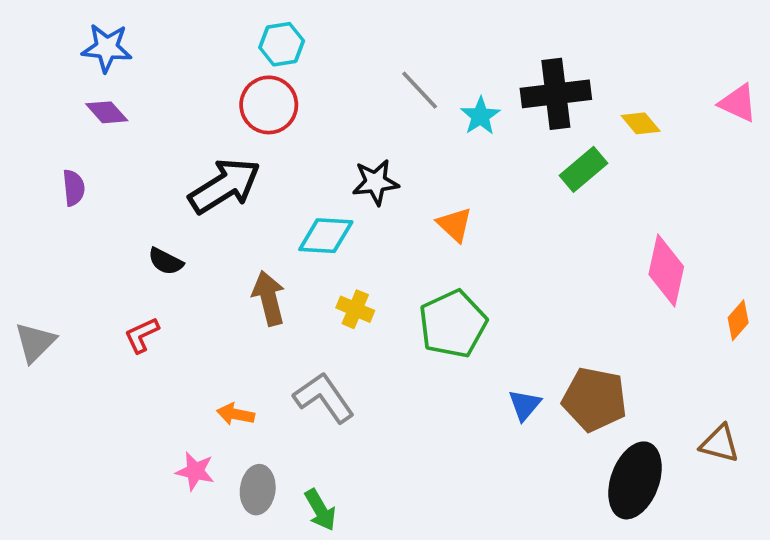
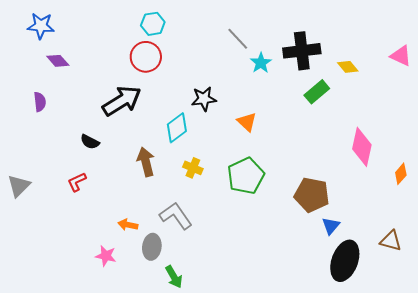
blue star: (107, 48) -> (41, 26), moved
gray line: (420, 90) -> (238, 39), moved
cyan diamond: (326, 236) -> (177, 128), turned -40
brown pentagon: (595, 399) -> (312, 195), moved
blue triangle: (525, 405) -> (331, 226), moved
gray ellipse: (258, 490) -> (152, 247), moved

